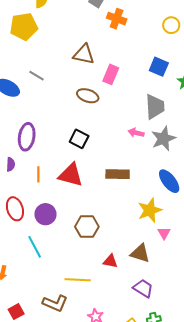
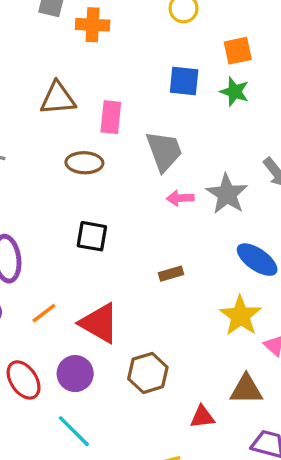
gray trapezoid: (155, 107) -> (164, 151), moved
orange line: (38, 174) -> (44, 313), turned 70
brown rectangle: (118, 174) -> (171, 274), size x0.6
red triangle: (71, 175) -> (99, 323), moved, turned 32

